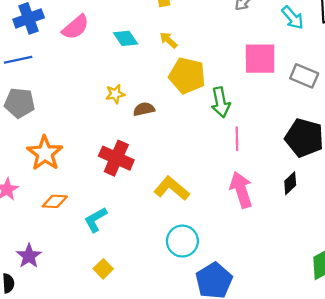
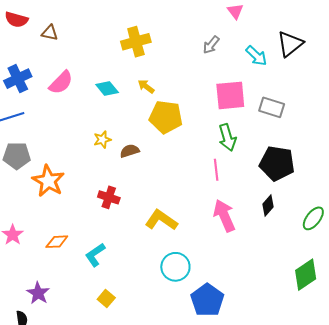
green arrow: (221, 102) -> (227, 137), moved
orange star: (45, 153) -> (48, 181), moved
red cross: (116, 158) -> (109, 197), size x0.7

